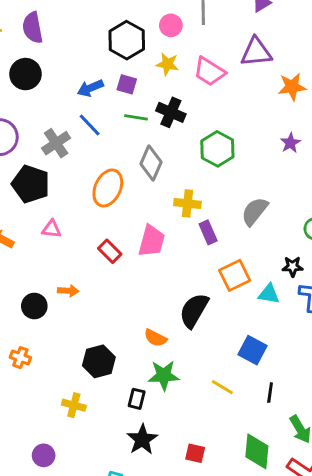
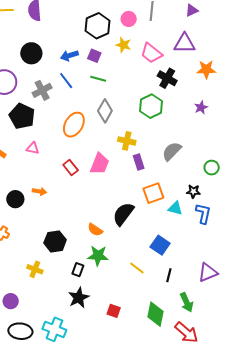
black circle: (25, 74) -> (31, 53), moved
black cross: (171, 112) -> (167, 78), moved

